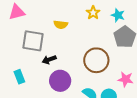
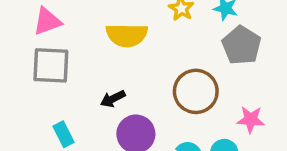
yellow semicircle: (61, 25) -> (127, 35), size x1.6
gray square: (33, 41) -> (51, 65), moved

